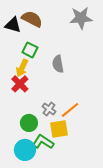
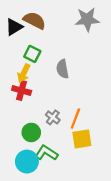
black triangle: (13, 25) -> (14, 27), turned -48
red cross: (20, 84) -> (22, 90), turned -30
orange line: (70, 110) -> (75, 118), turned -30
yellow square: (59, 129) -> (82, 139), moved

